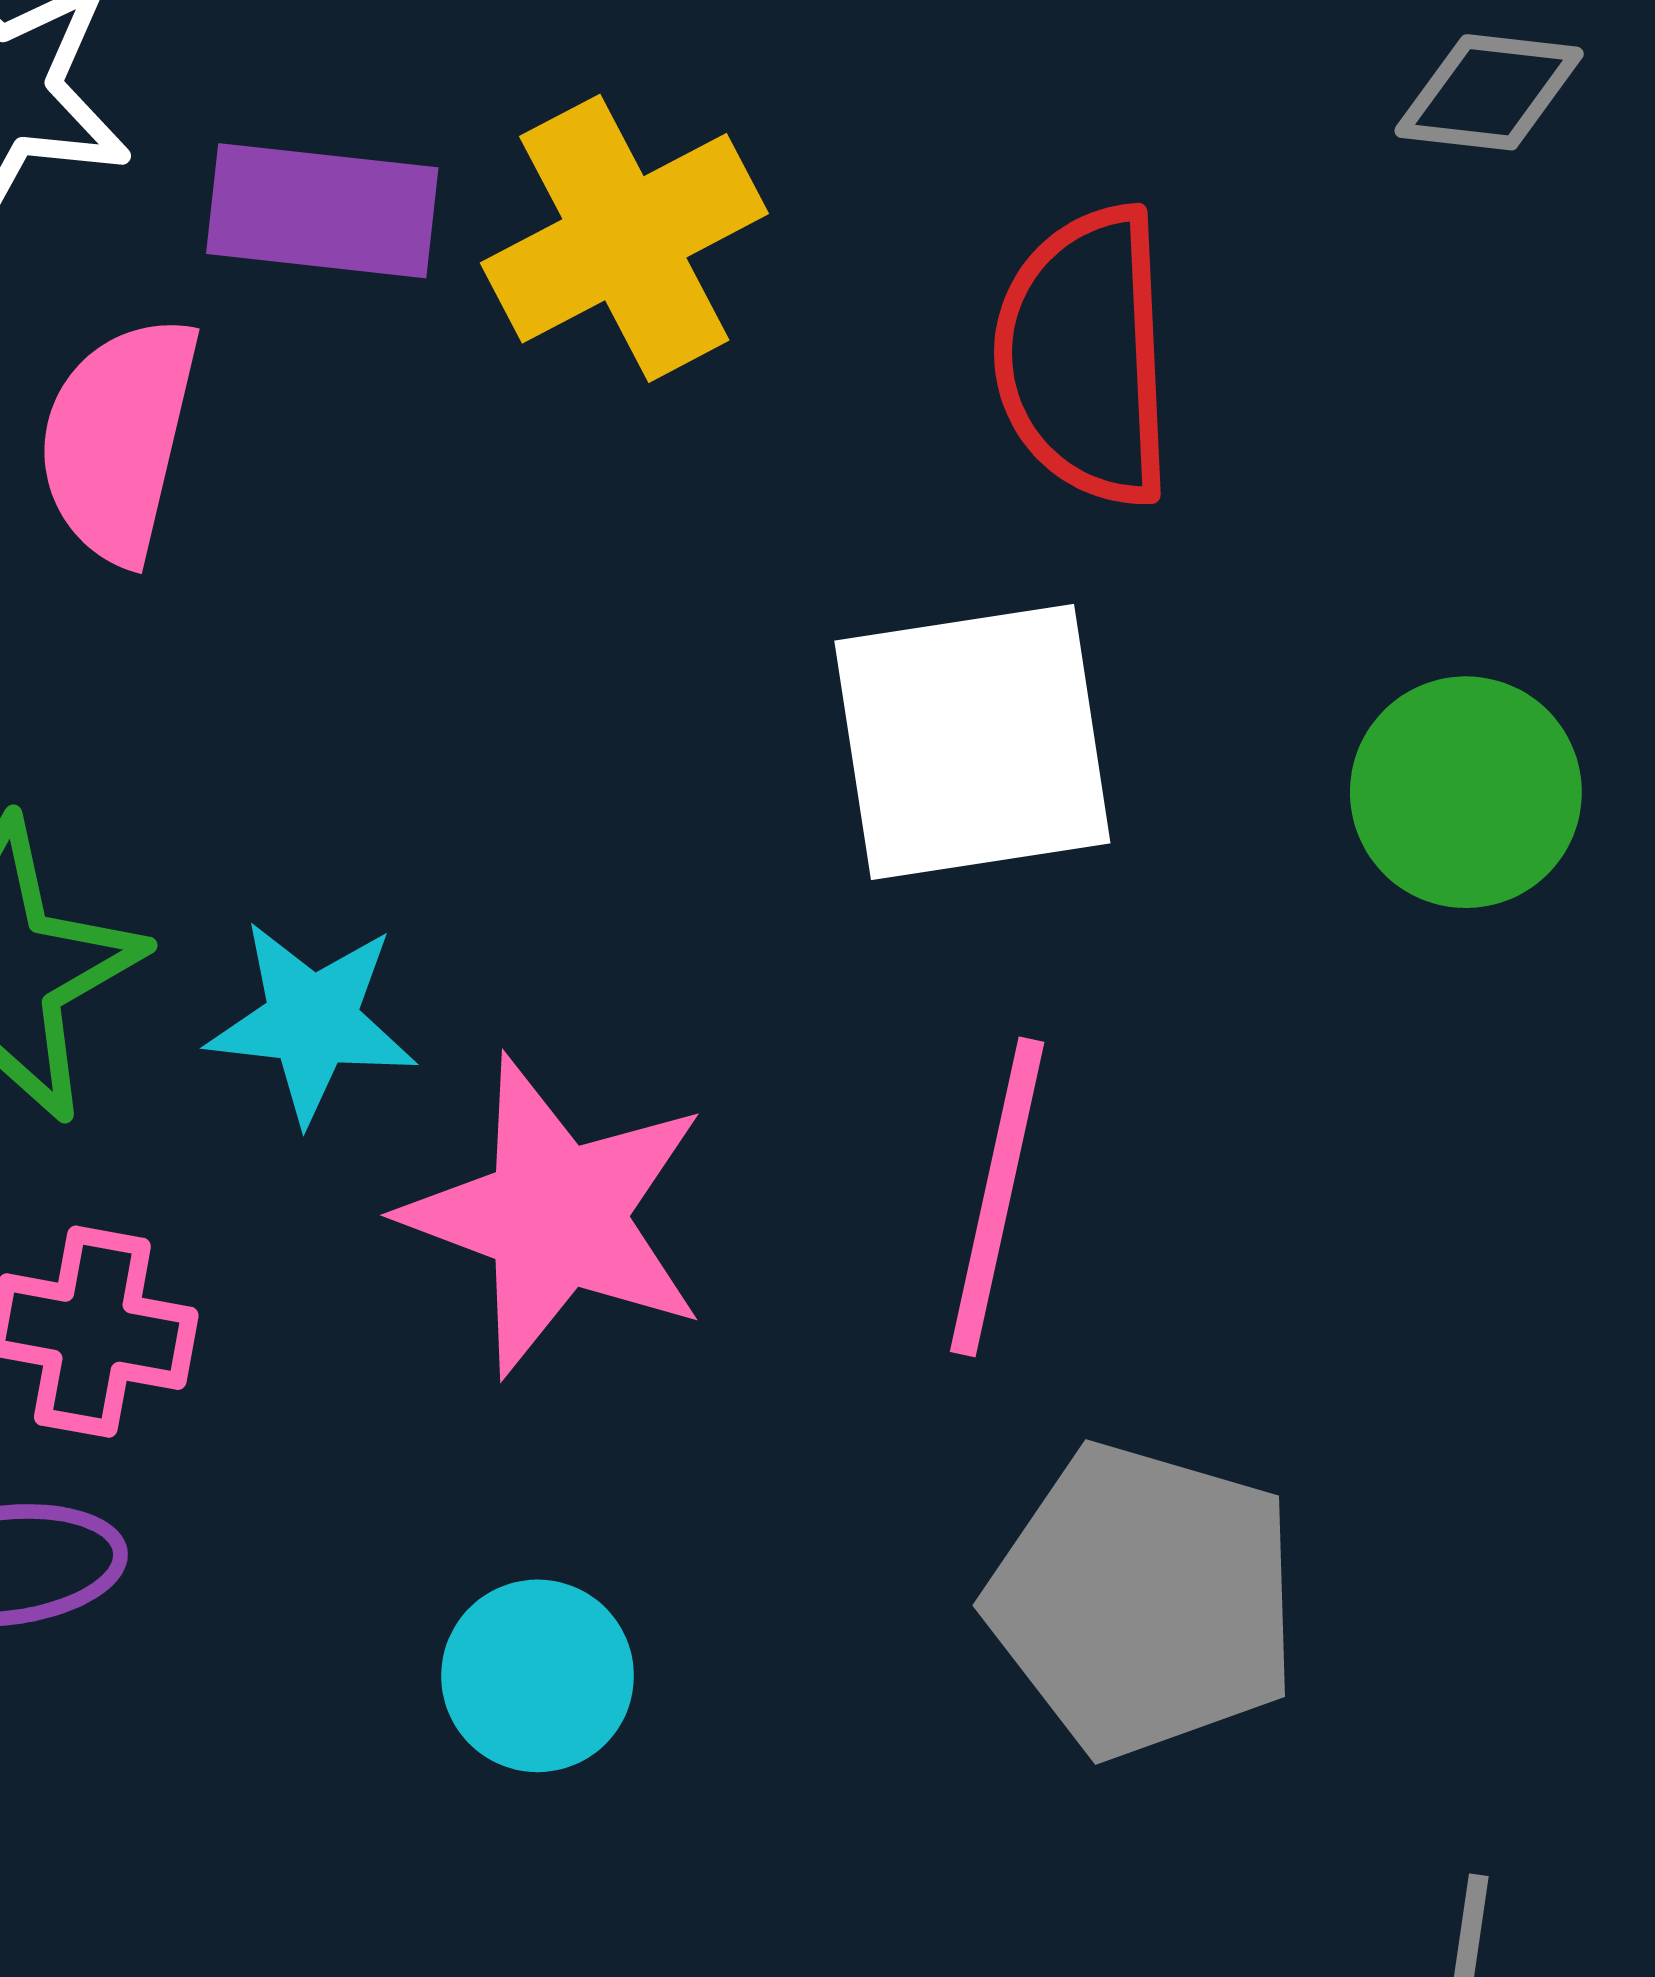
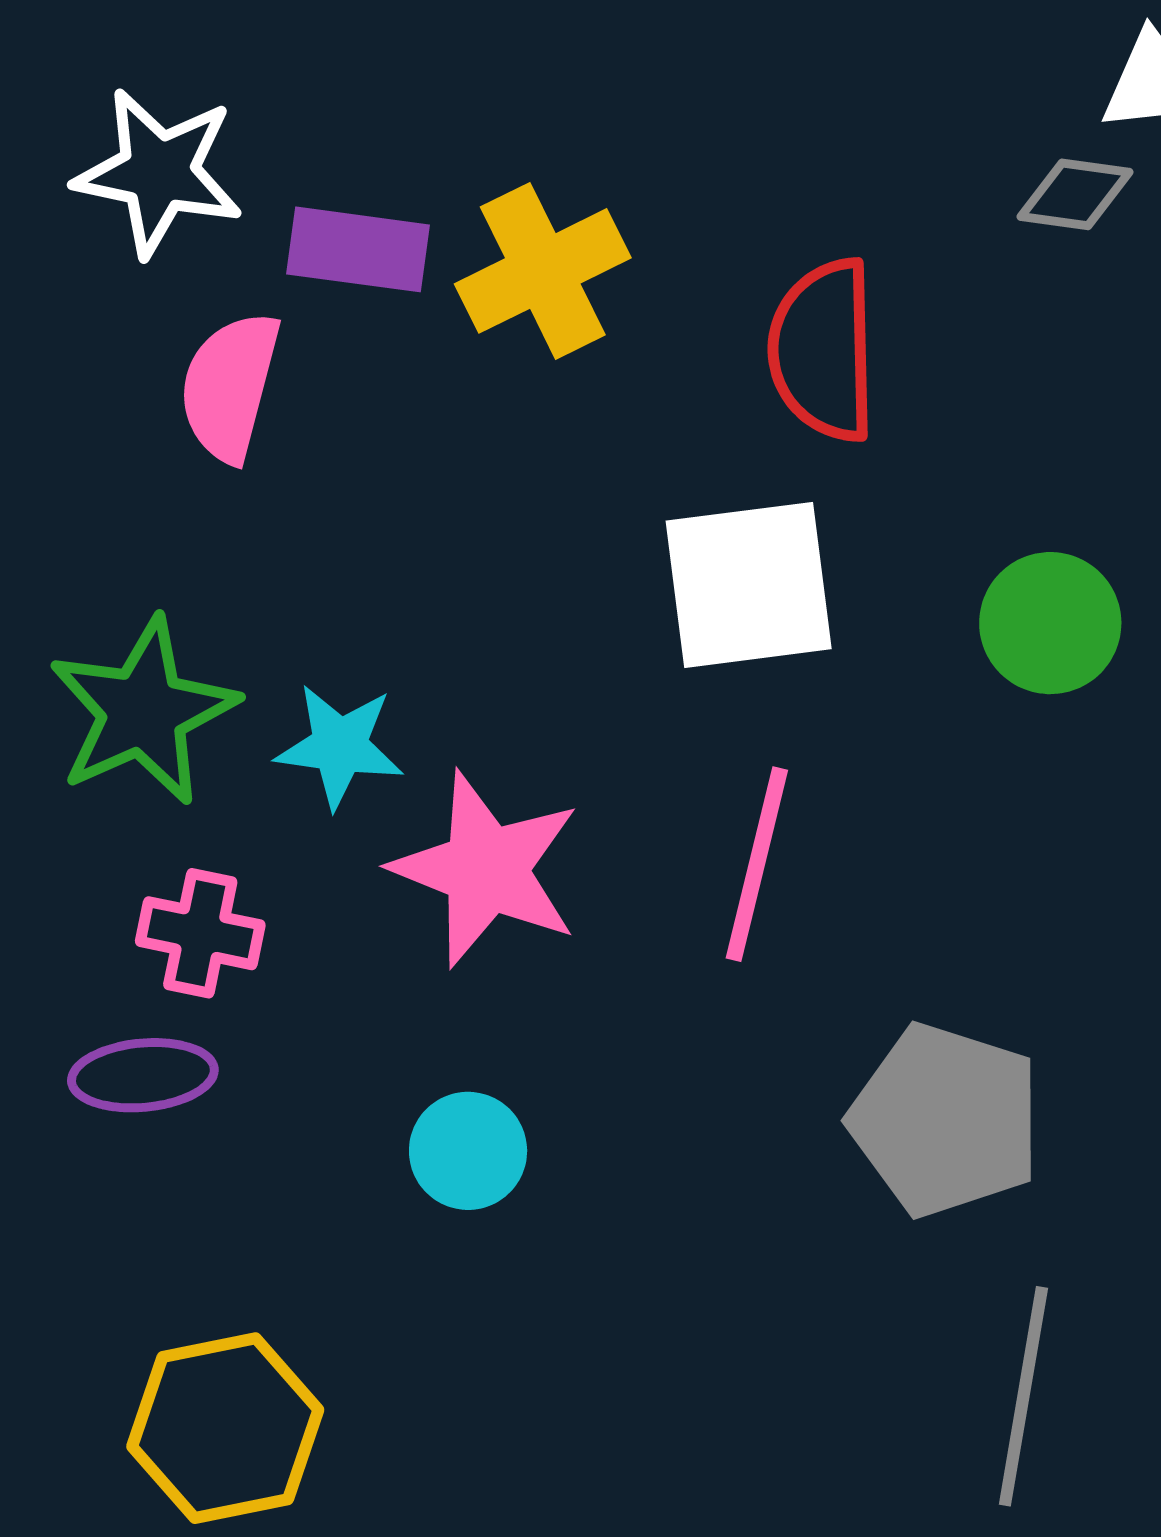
gray pentagon: (1143, 1600) -> (945, 1120), moved

